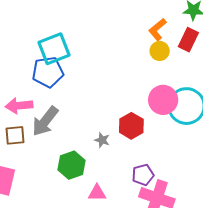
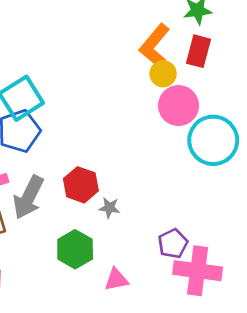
orange L-shape: (157, 29) -> (155, 46), size x1.4
pink circle: (163, 100) -> (178, 106), moved
red hexagon: (131, 126) -> (81, 185), moved

